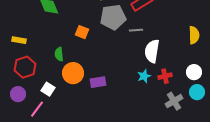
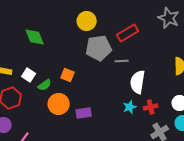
orange square: (82, 32) -> (68, 75), moved
green semicircle: (59, 54) -> (45, 85), turned -120
white square: (48, 89) -> (29, 75), moved

